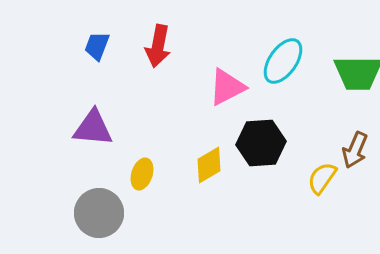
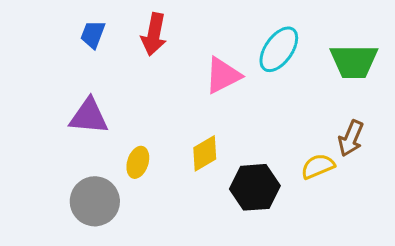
black hexagon: (261, 143) -> (255, 187), moved
yellow semicircle: (322, 178) -> (318, 166), turned 32

